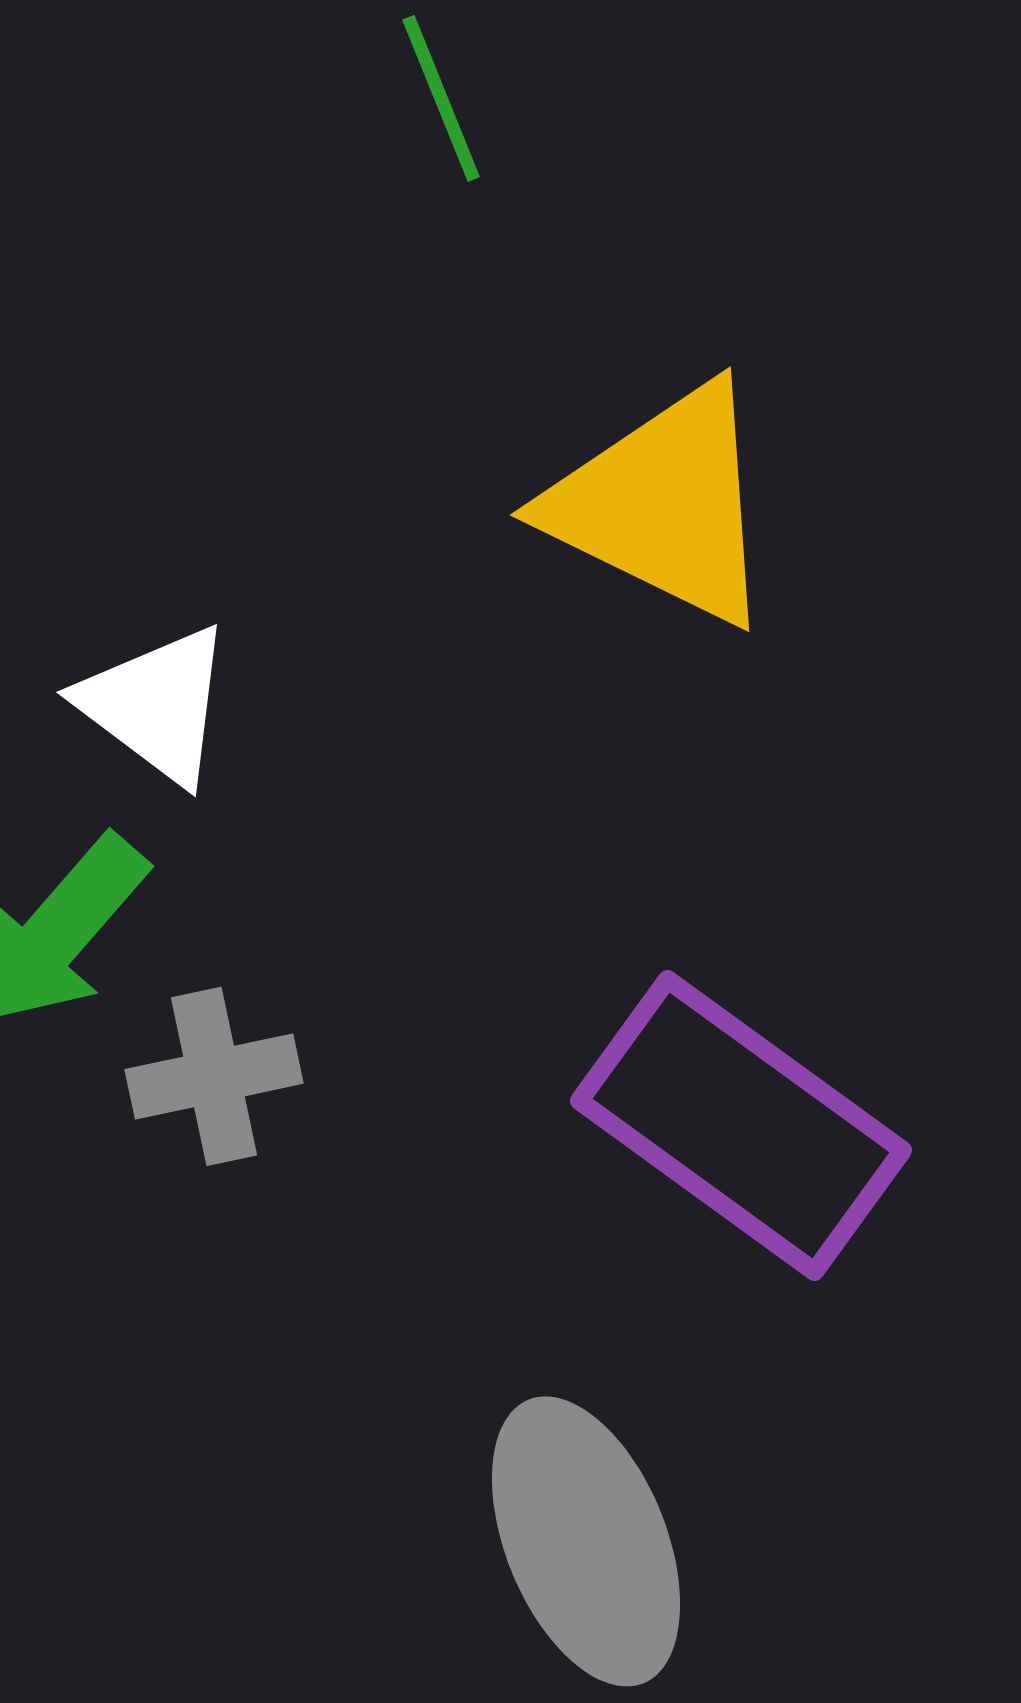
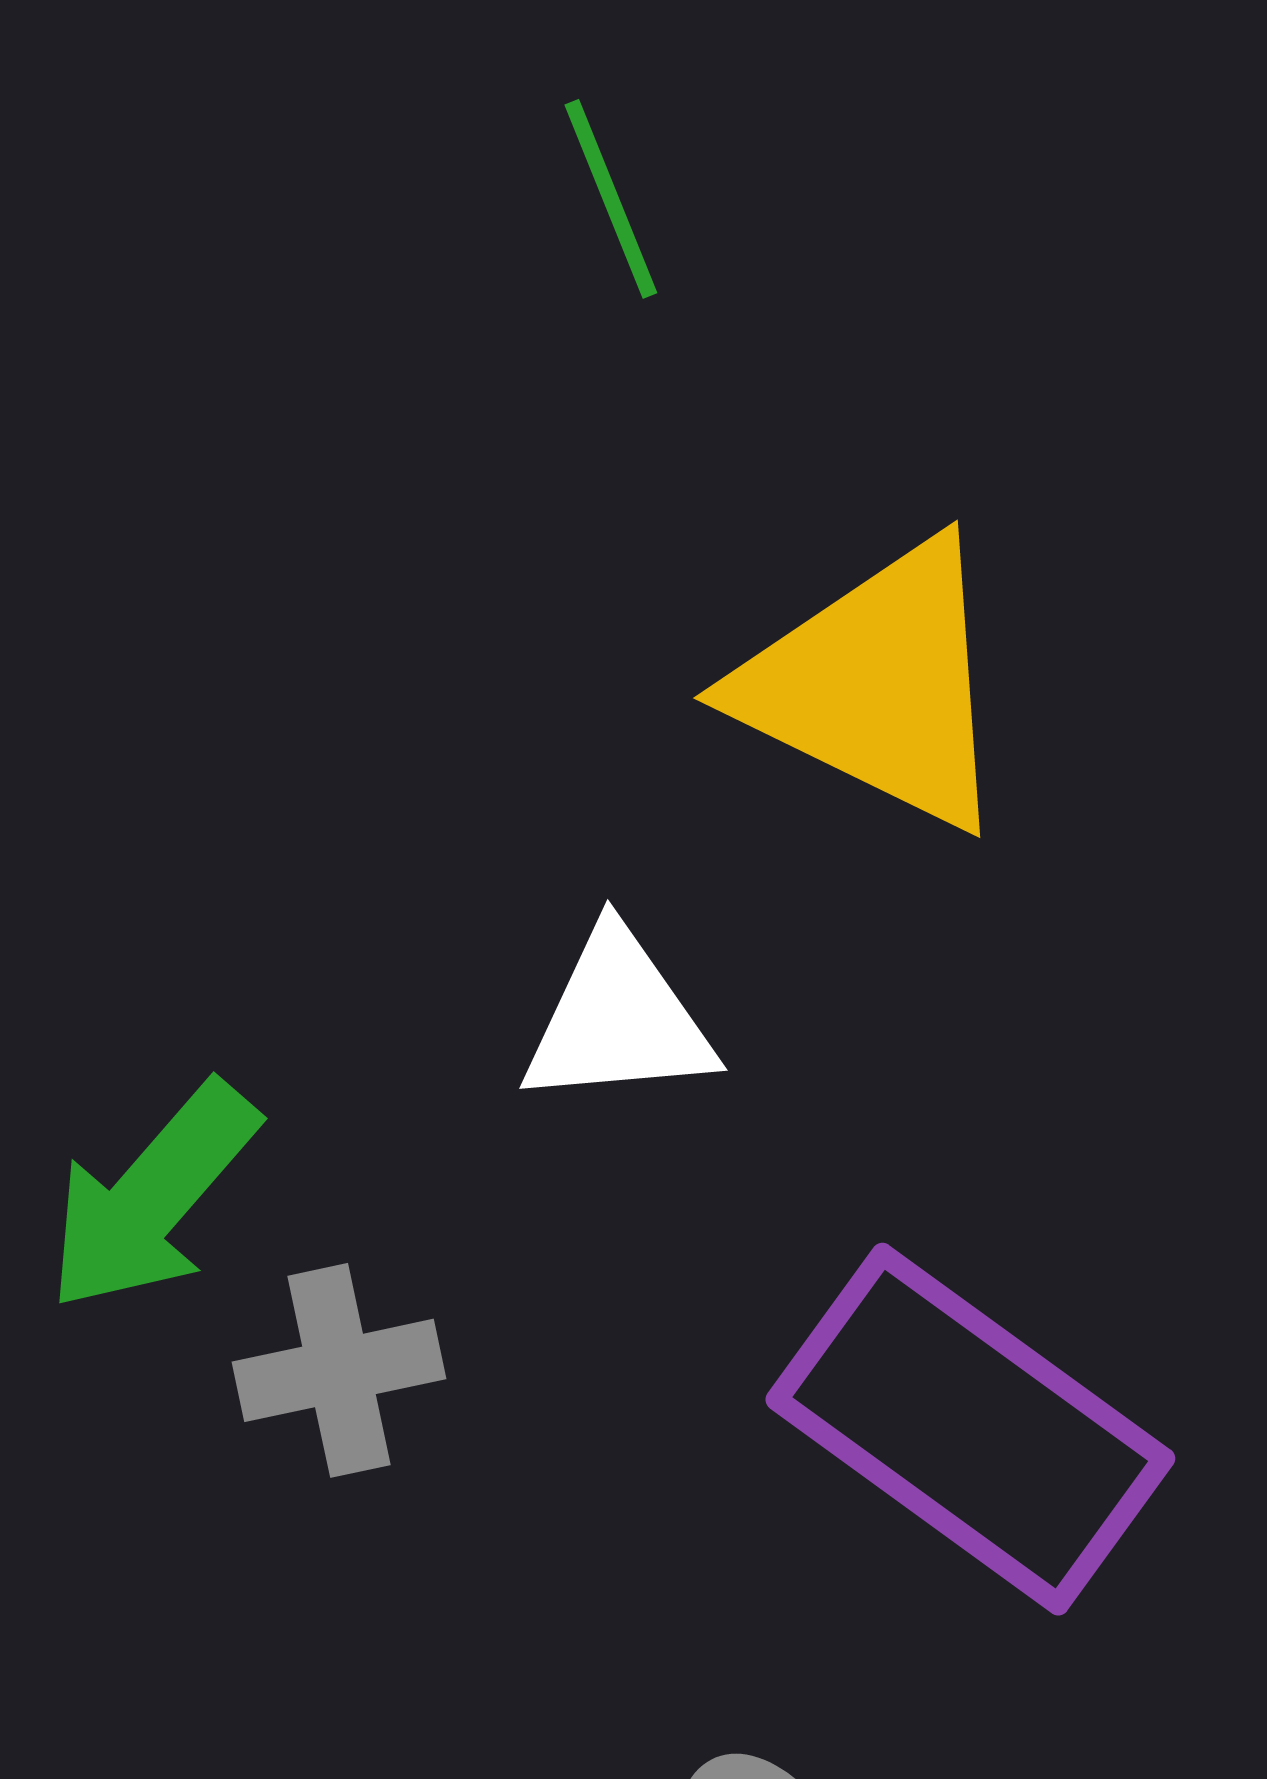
white triangle: (156, 704) -> (618, 1019), moved, turned -42

